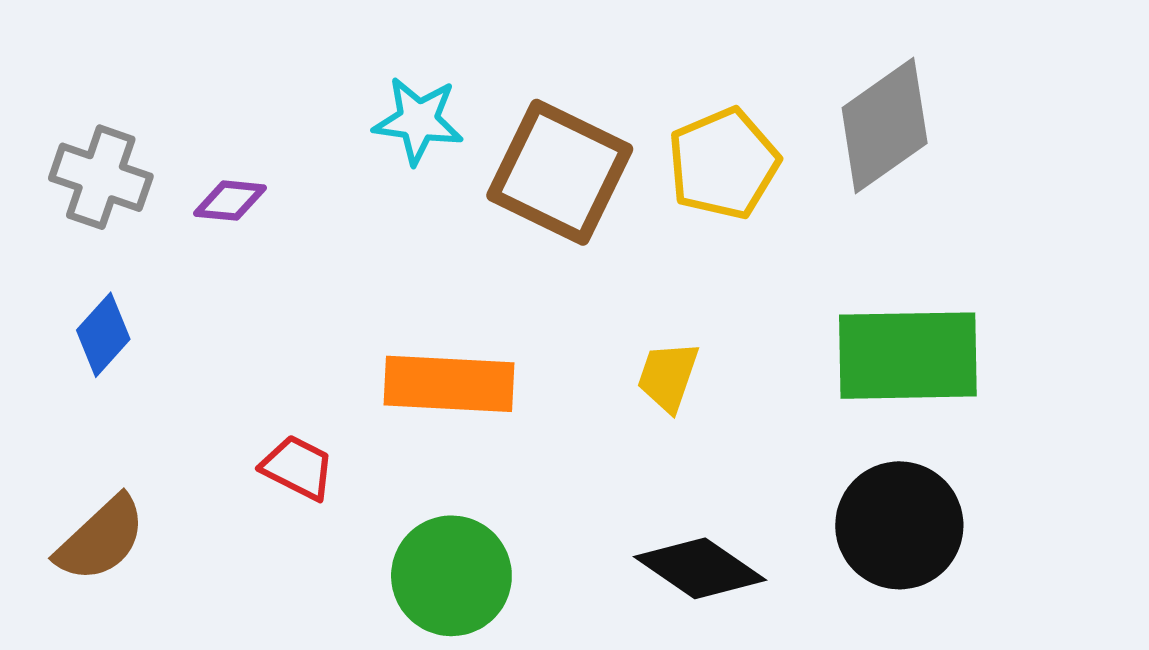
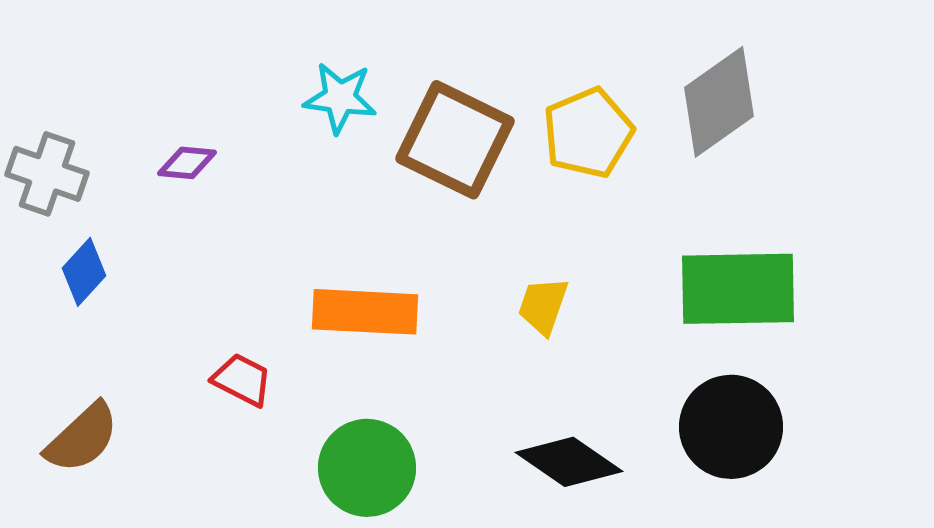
gray cross: (101, 177) -> (47, 174), moved

